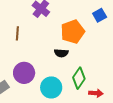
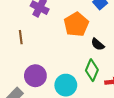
black semicircle: (61, 53) -> (98, 44), moved, turned 48

